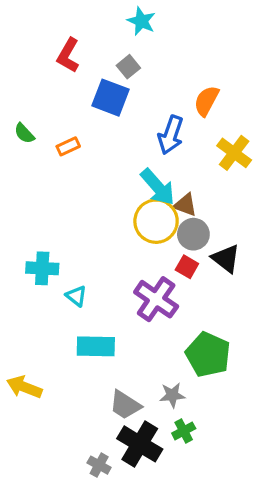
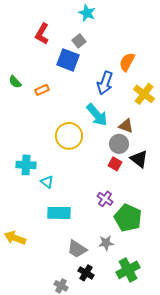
brown triangle: (185, 205) -> (126, 126), moved
yellow circle: (156, 221) -> (69, 136), moved
purple cross: (156, 299) -> (105, 199), moved, size x0.6
green cross: (184, 431) -> (128, 270), moved, size x1.6
black cross: (140, 444) -> (86, 273), size x0.6

